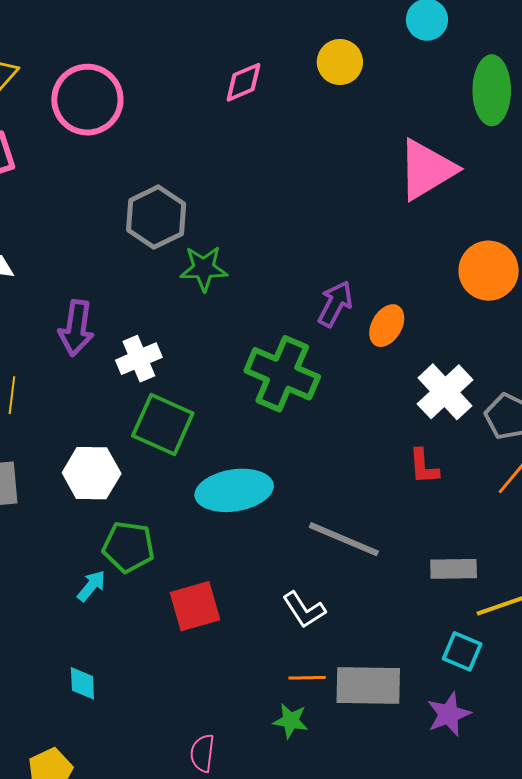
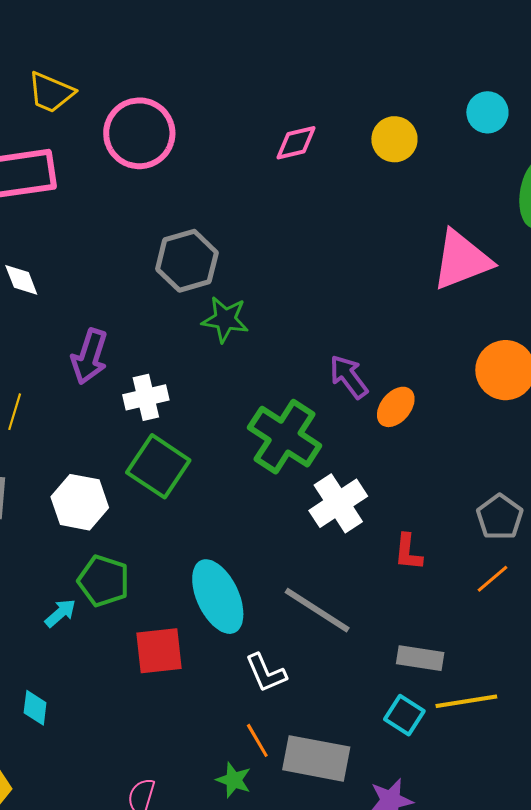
purple arrow: (335, 304) -> (349, 377), turned -75
white cross: (445, 392) -> (338, 503), moved
cyan ellipse: (234, 490) -> (218, 597), moved, turned 64
cyan square: (462, 651) -> (404, 715), moved
orange line: (307, 678) -> (257, 740), turned 51

